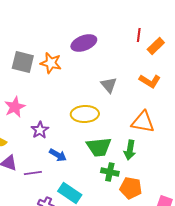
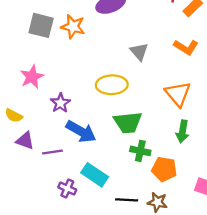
orange triangle: (143, 122) -> (178, 94), turned 40
green arrow: (130, 150) -> (182, 131), moved
blue arrow: (58, 155) -> (81, 131), size x1.5

